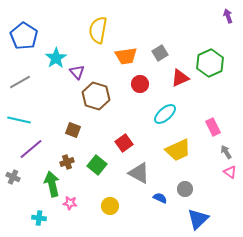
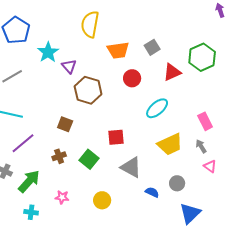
red square: (124, 143) -> (116, 137), turned 30
gray arrow: (226, 152) -> (201, 146), moved
pink triangle: (230, 172) -> (210, 166), moved
green arrow: (52, 184) -> (29, 181), moved, turned 55

